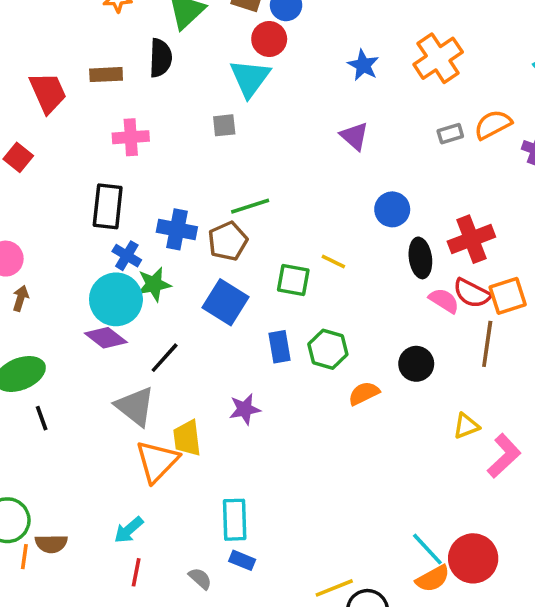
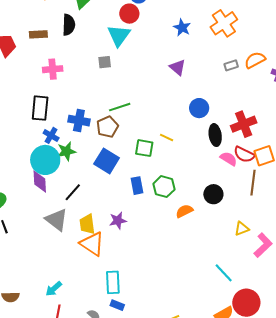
purple diamond: (106, 338) -> (40, 181), turned 50
yellow trapezoid: (187, 438) -> (87, 224), moved
orange triangle: (157, 461) -> (92, 244), moved, turned -40
cyan line: (427, 549) -> (224, 273), moved

